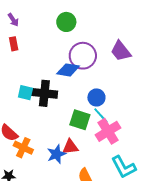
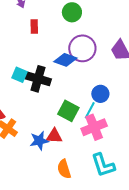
red rectangle: (14, 44) -> (34, 27), moved
blue circle: (96, 97) -> (100, 94), moved
cyan line: (101, 115) -> (90, 110), turned 60

